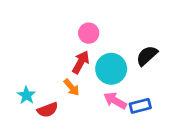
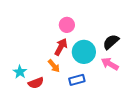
pink arrow: (115, 101) -> (110, 64), moved
blue rectangle: (140, 106) -> (77, 80), moved

